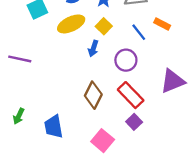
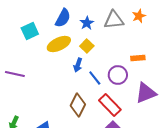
orange rectangle: (162, 24) -> (138, 58), moved, turned -32
blue line: (139, 32) -> (95, 78), moved
purple circle: (126, 60) -> (118, 75), moved

